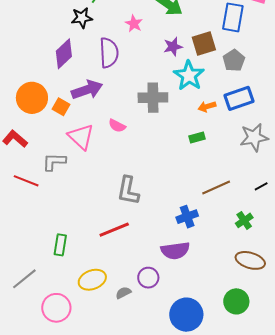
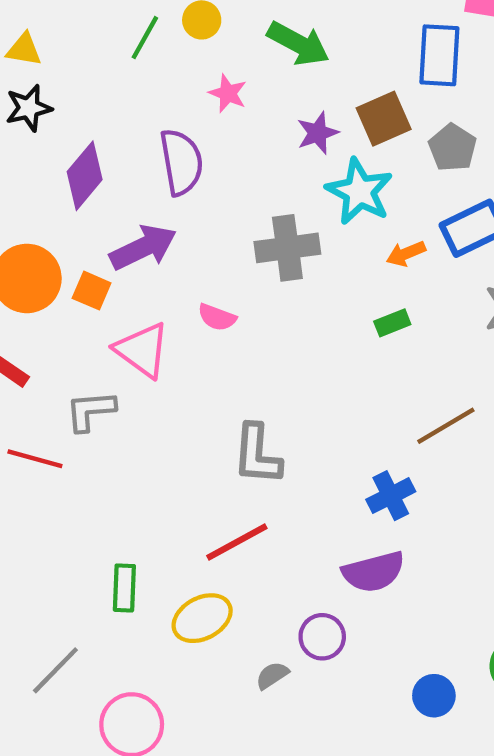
black star: (82, 18) -> (29, 108), moved
yellow ellipse: (92, 280) -> (202, 618), moved
blue circle: (186, 315) -> (434, 696), moved, size x0.6

